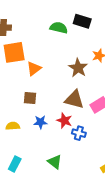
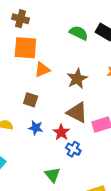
brown star: (78, 68) -> (77, 79), moved
green triangle: (55, 162) -> (52, 175), moved

